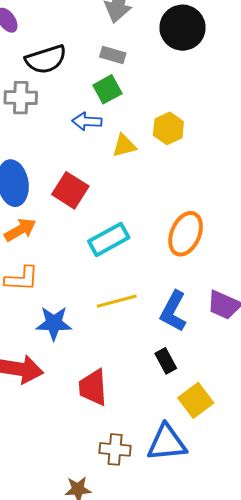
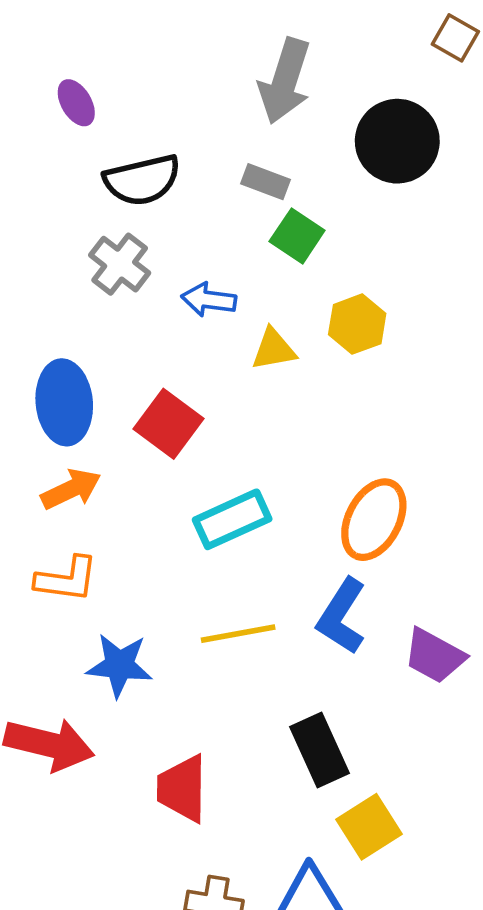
green square: (107, 89) -> (297, 236), moved, turned -32
gray cross: (21, 98) -> (120, 264), moved, turned 32
blue L-shape: (173, 311) -> (342, 616), moved
black rectangle: (166, 361) -> (320, 750), size x1.5

